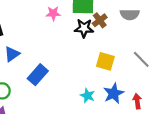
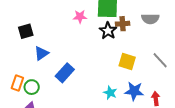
brown cross: (100, 20) -> (123, 24), turned 32
black star: (84, 28) -> (108, 31), turned 30
blue star: (114, 93) -> (134, 91), turned 30

